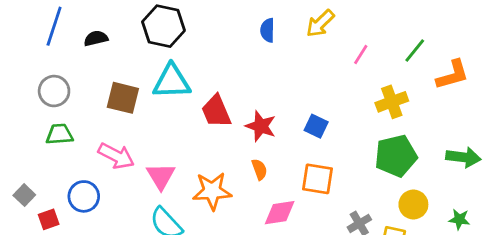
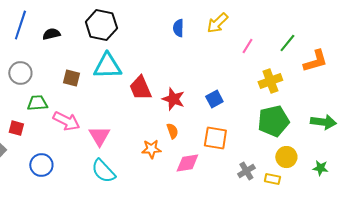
brown square: (123, 98) -> (71, 78), size x0.7
blue square: (316, 126) -> (214, 99), turned 36
green trapezoid: (59, 134) -> (37, 103), moved
orange star: (212, 191) -> (151, 149), moved, size x0.7
blue circle: (84, 196) -> (41, 165), moved
red square: (49, 219) -> (16, 128), moved, turned 35

